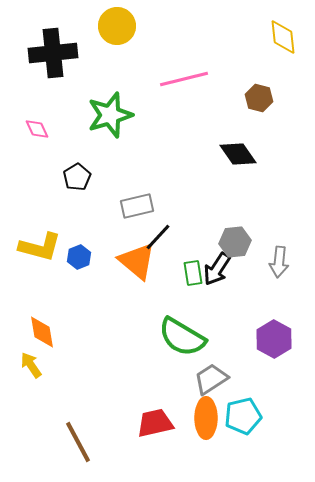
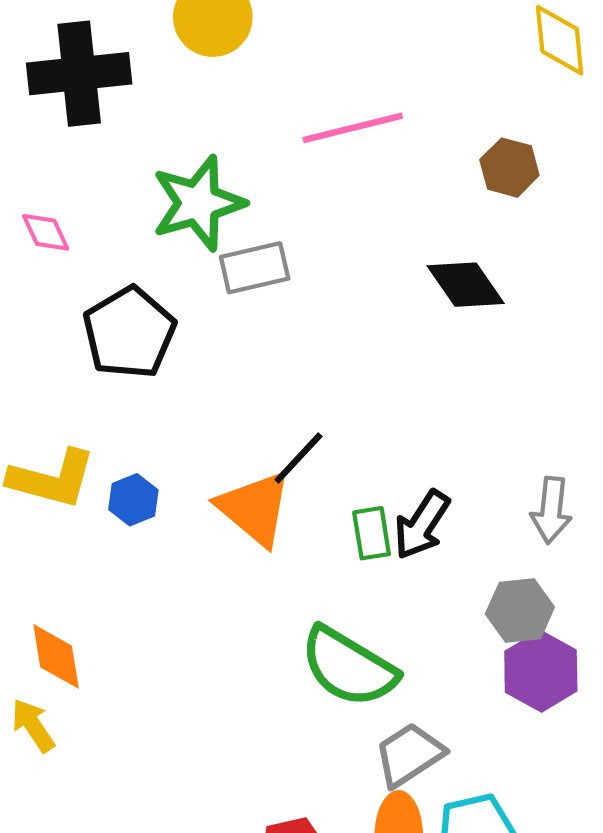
black pentagon: (77, 177) -> (129, 333), size x1.6
gray rectangle: (137, 206) -> (255, 268), moved
gray hexagon: (235, 242) -> (520, 610), moved

